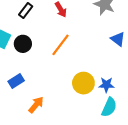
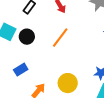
yellow circle: (83, 83) -> (68, 83), moved

